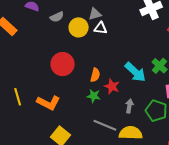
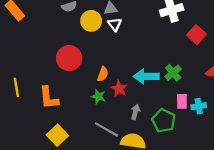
white triangle: (101, 28) -> (115, 24), turned 40
cyan arrow: (135, 72) -> (146, 76), turned 130
orange L-shape: (48, 103) -> (49, 98), turned 50

